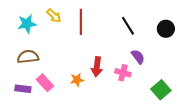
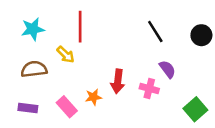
yellow arrow: (54, 16) -> (66, 55), moved
red line: (81, 22) -> (80, 27), moved
pink rectangle: (45, 83) -> (67, 107), moved

